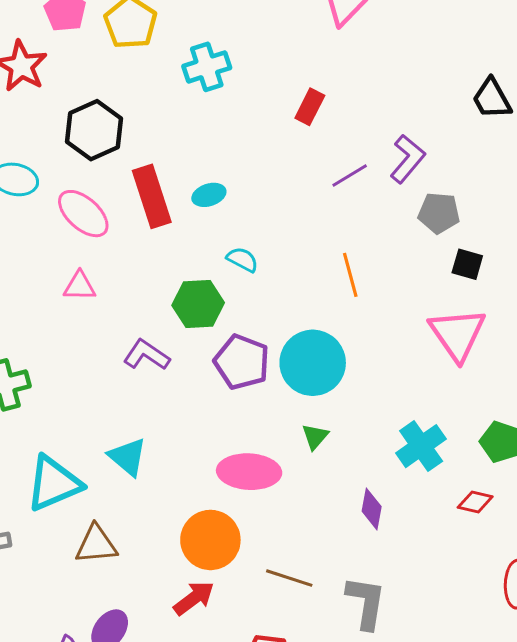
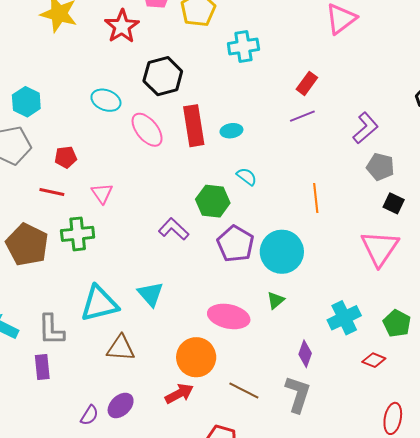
purple line: (350, 175) -> (302, 116), moved
pink triangle: (80, 286) -> (102, 193), moved, turned 45
gray L-shape: (366, 603) -> (298, 394), moved

